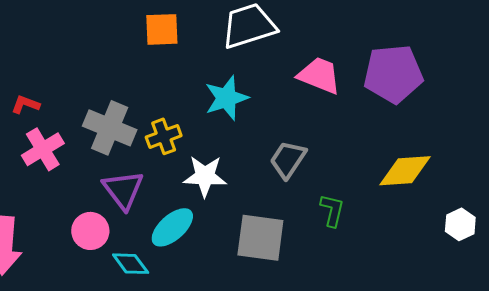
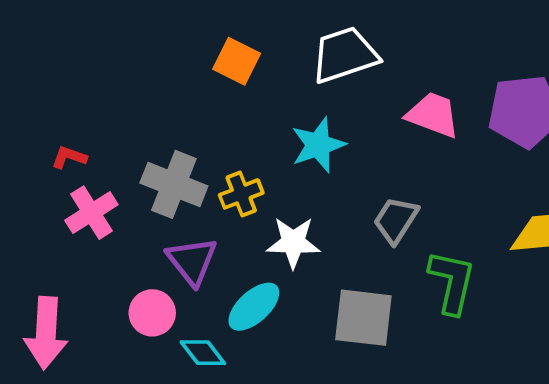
orange square: (162, 29) -> (237, 61), turned 30
green L-shape: (332, 210) -> (452, 282), size x1.6

